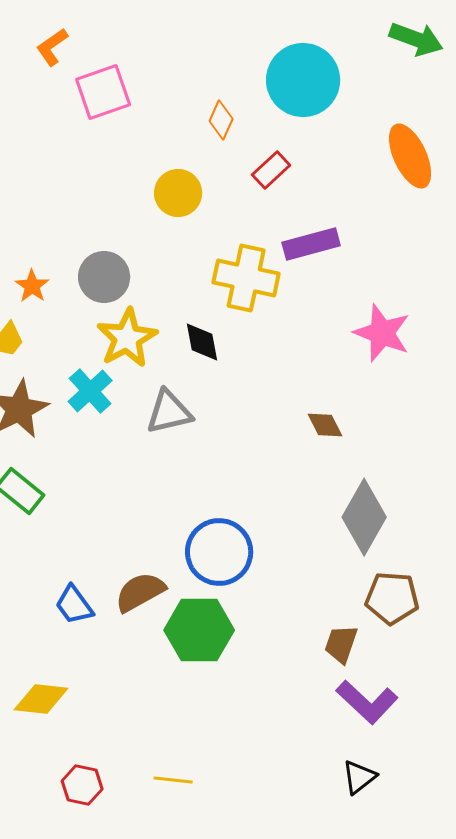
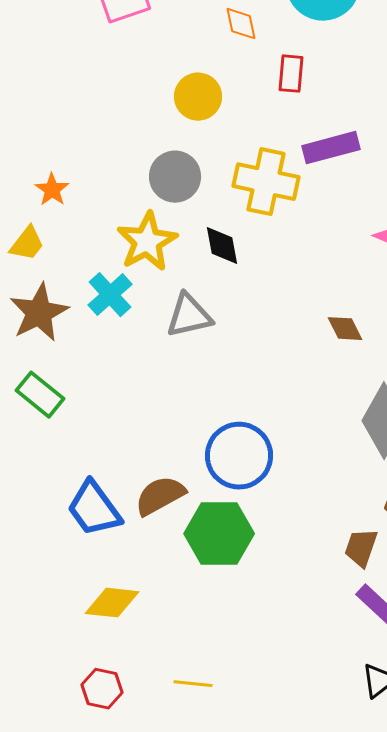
orange diamond: (221, 120) -> (241, 24), turned -36
red rectangle: (271, 170) -> (291, 74), turned -42
gray circle: (104, 277) -> (175, 177), moved
blue trapezoid: (74, 605) -> (94, 509), size x1.4
yellow diamond: (41, 699) -> (112, 603), moved

